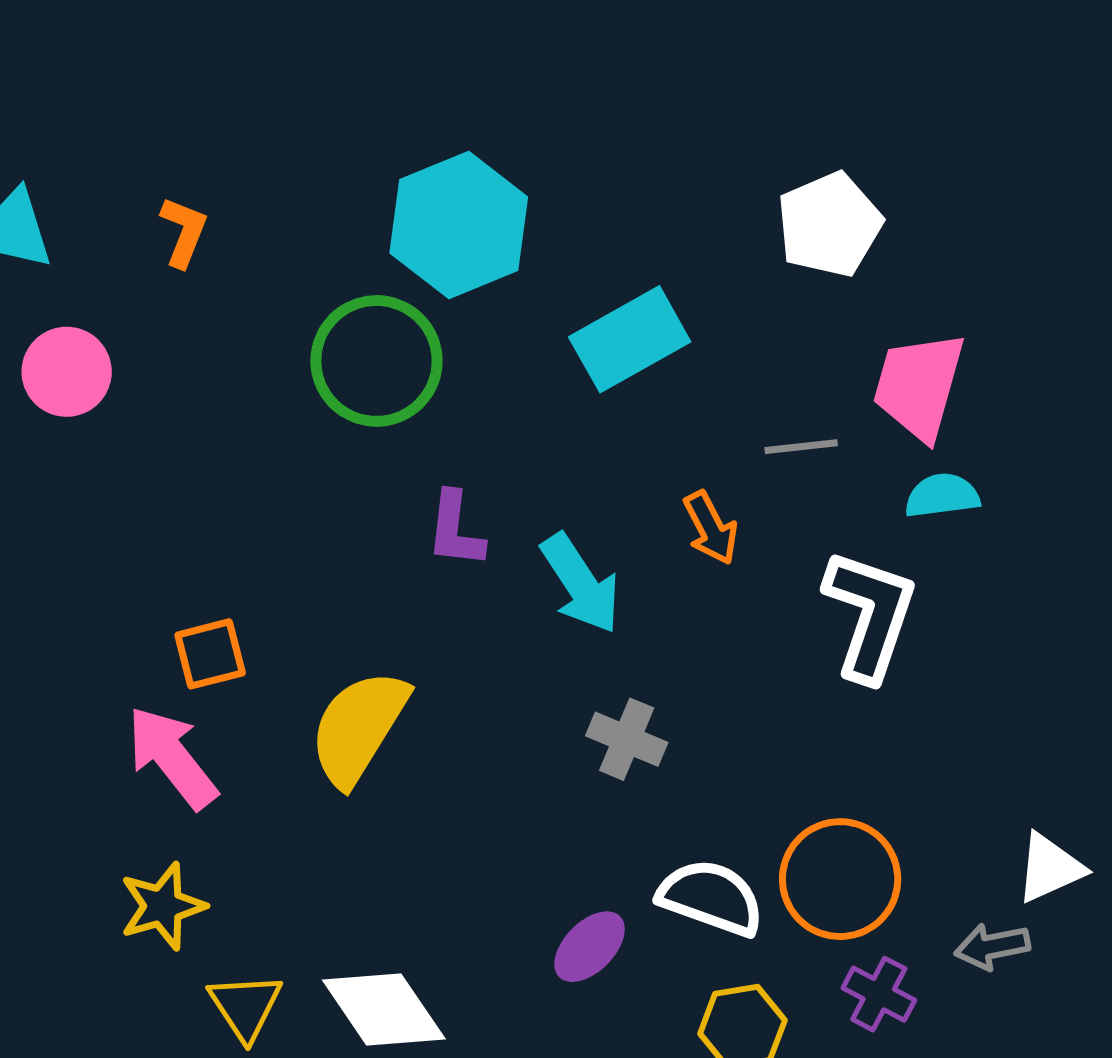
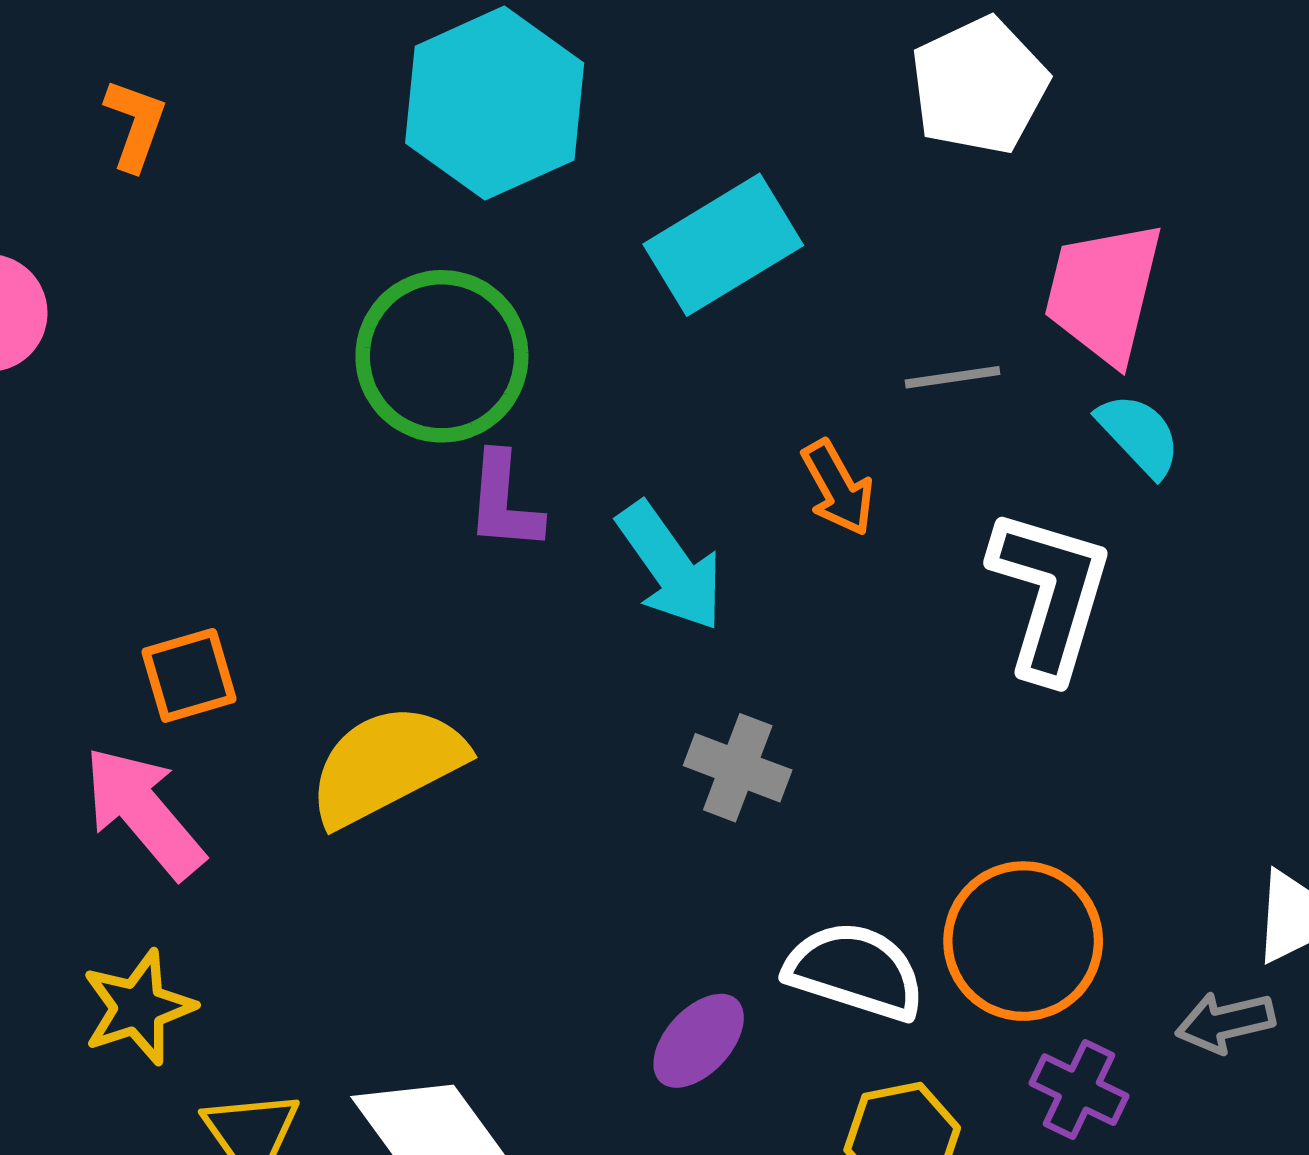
green circle: (376, 361) -> (442, 356), moved
cyan semicircle: (942, 496) -> (1139, 435), turned 56
yellow semicircle: (359, 728) -> (387, 765), turned 33

